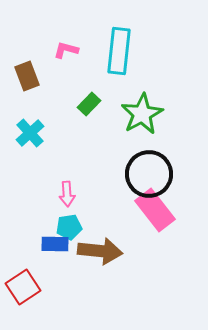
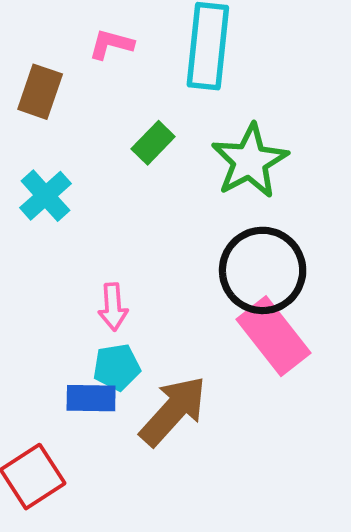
brown rectangle: (27, 76) -> (40, 92), turned 40
brown arrow: (100, 251) -> (173, 411), turned -54

